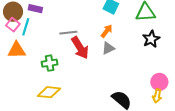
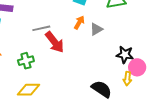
black star: (151, 39) -> (125, 55), moved, turned -30
gray triangle: (108, 48) -> (96, 29), moved
yellow arrow: (157, 96) -> (127, 79), moved

